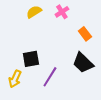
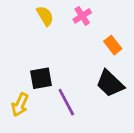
yellow semicircle: (34, 12) -> (45, 16), turned 91
purple line: (50, 77) -> (66, 102), turned -60

